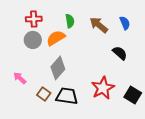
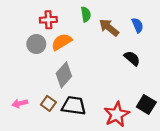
red cross: (34, 19) -> (48, 20), moved
green semicircle: (70, 21) -> (86, 14), moved
pink arrow: (20, 78) -> (20, 103), moved, turned -56
red star: (103, 88) -> (117, 114), moved

